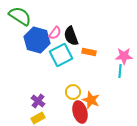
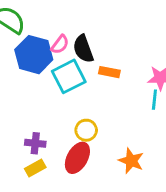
orange star: (91, 100) -> (131, 161), moved
purple cross: (38, 101) -> (35, 143), turned -32
red ellipse: (80, 112) -> (77, 158), moved, turned 45

